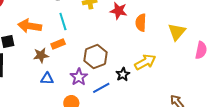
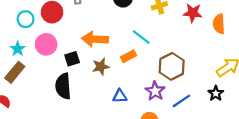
cyan line: (63, 22) -> (141, 37), moved, turned -30
brown star: (41, 55) -> (101, 67), moved
black star: (123, 74) -> (216, 93), moved

